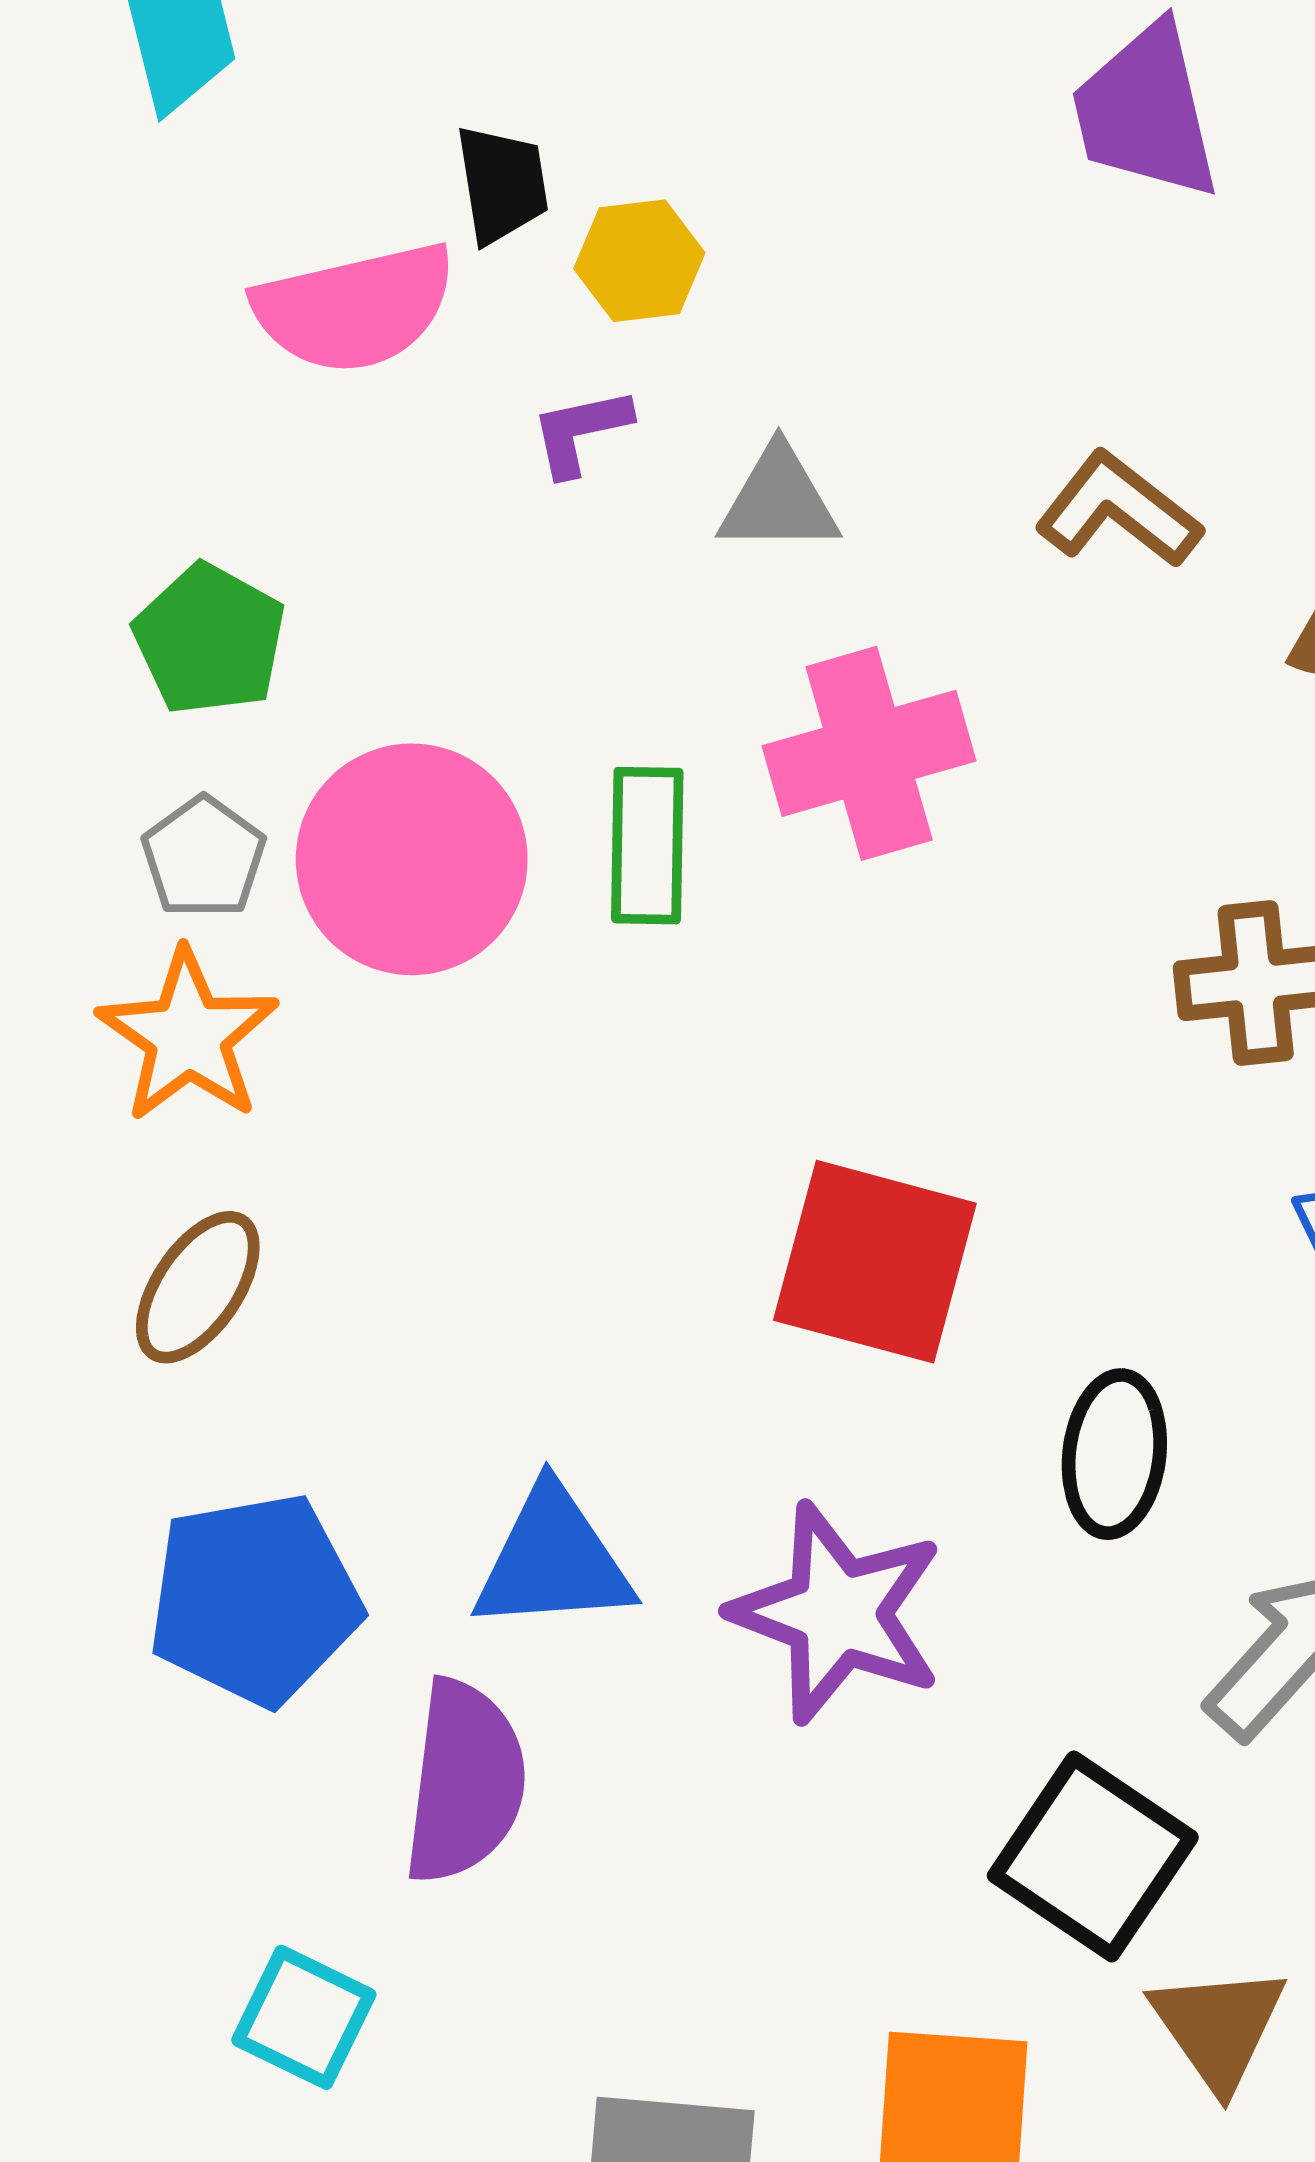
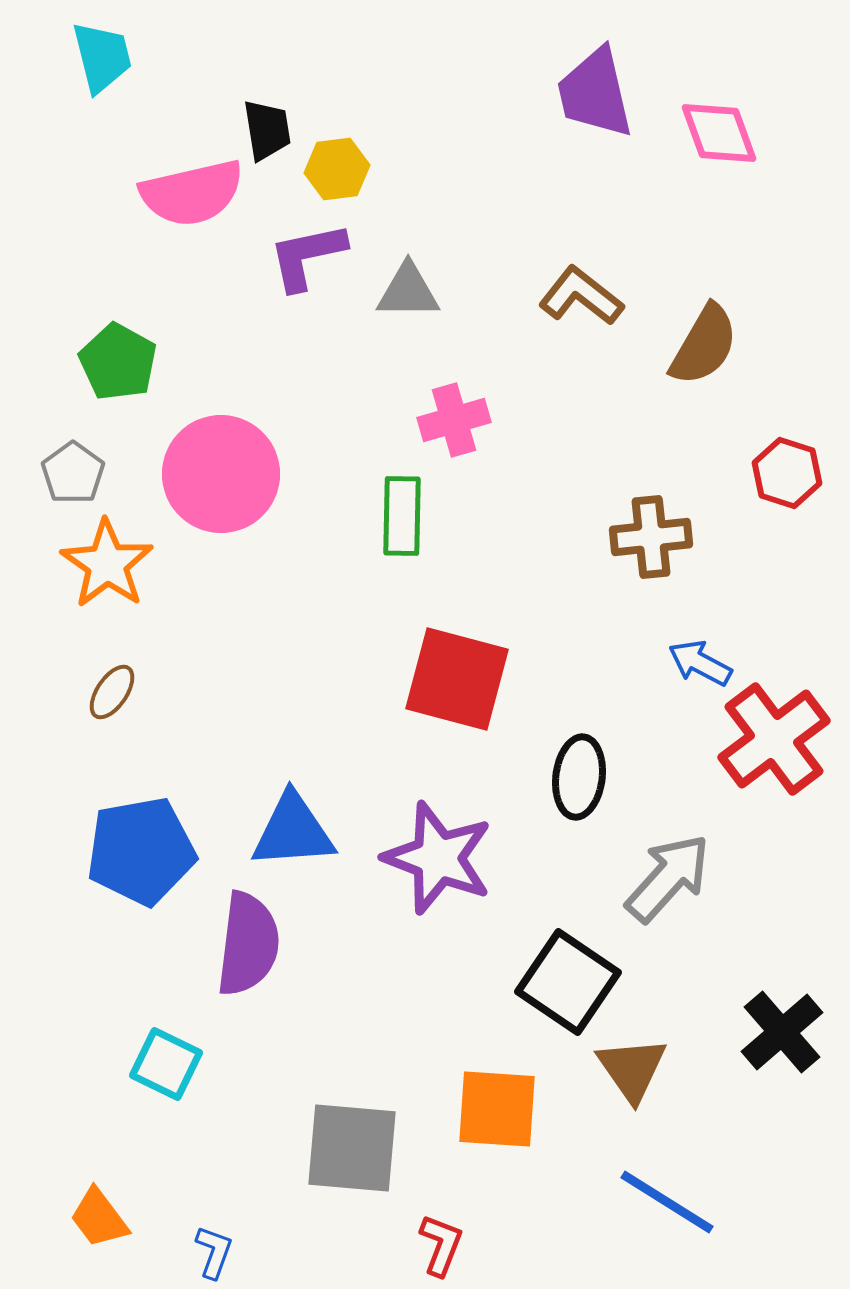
purple L-shape: (581, 431) -> (307, 256), size x1.5
pink cross: (869, 753) -> (454, 420), size x0.7
green rectangle: (647, 846) -> (402, 516), moved
gray pentagon: (204, 857) -> (73, 473), moved
brown ellipse: (198, 1287) -> (112, 692), size x0.7

